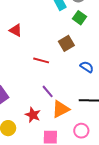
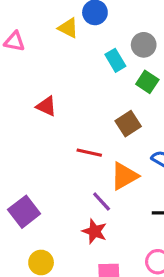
orange triangle: (61, 109) -> (124, 176), moved
red star: (33, 115) -> (95, 231), moved

